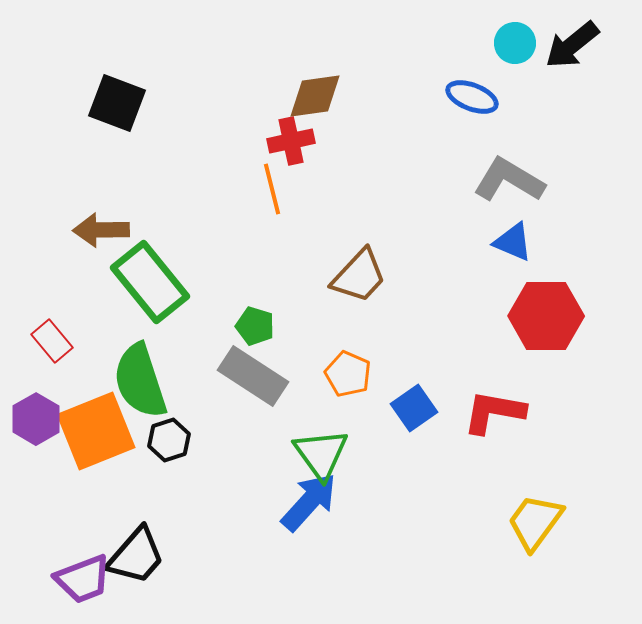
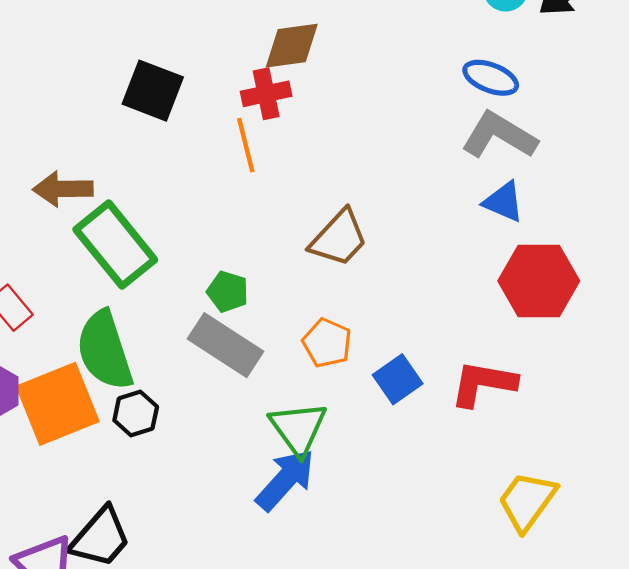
blue ellipse: (472, 97) -> (491, 78), moved
black square: (117, 103) -> (153, 91), moved

